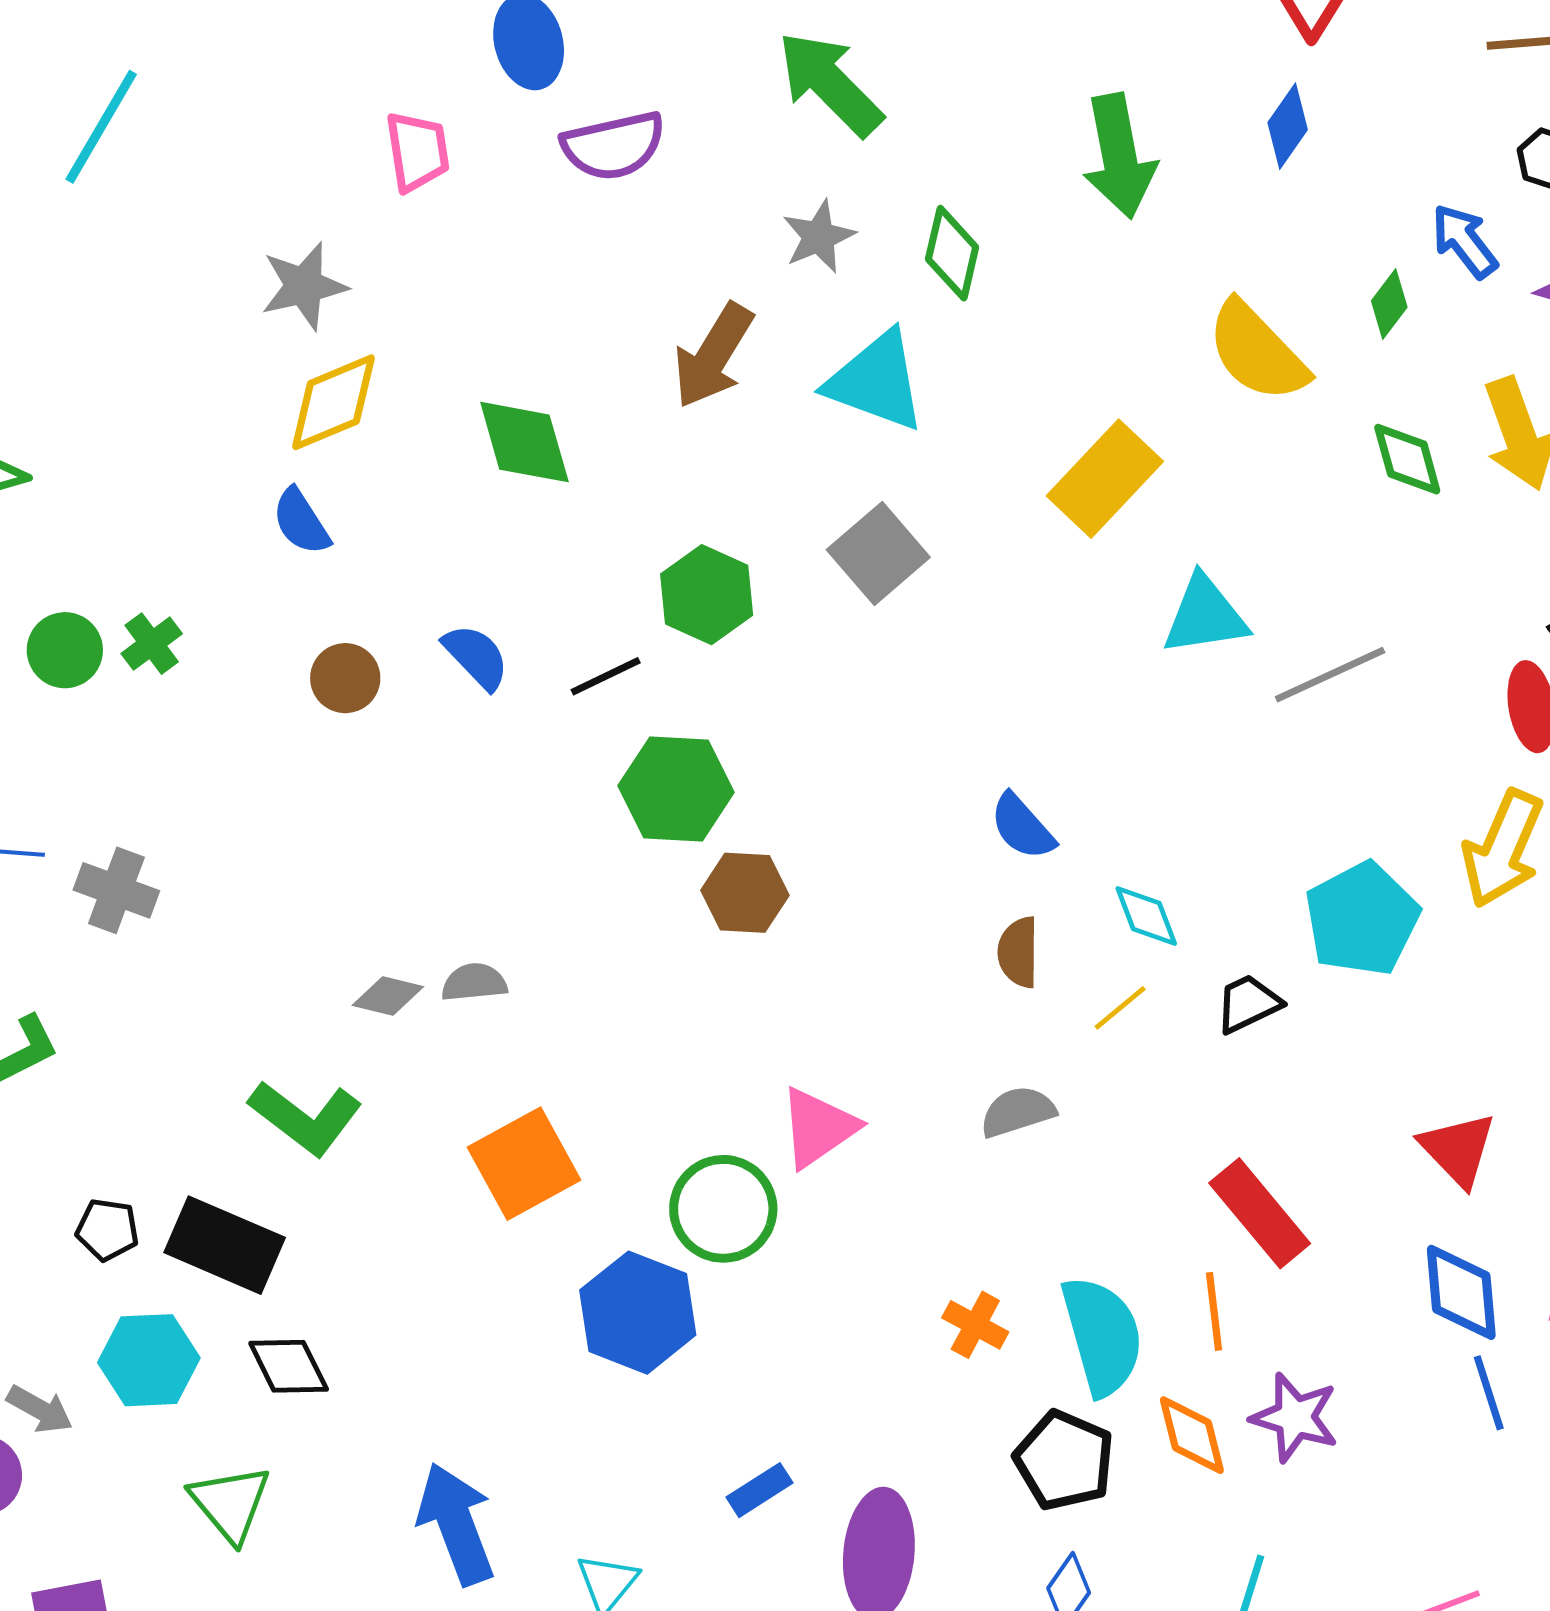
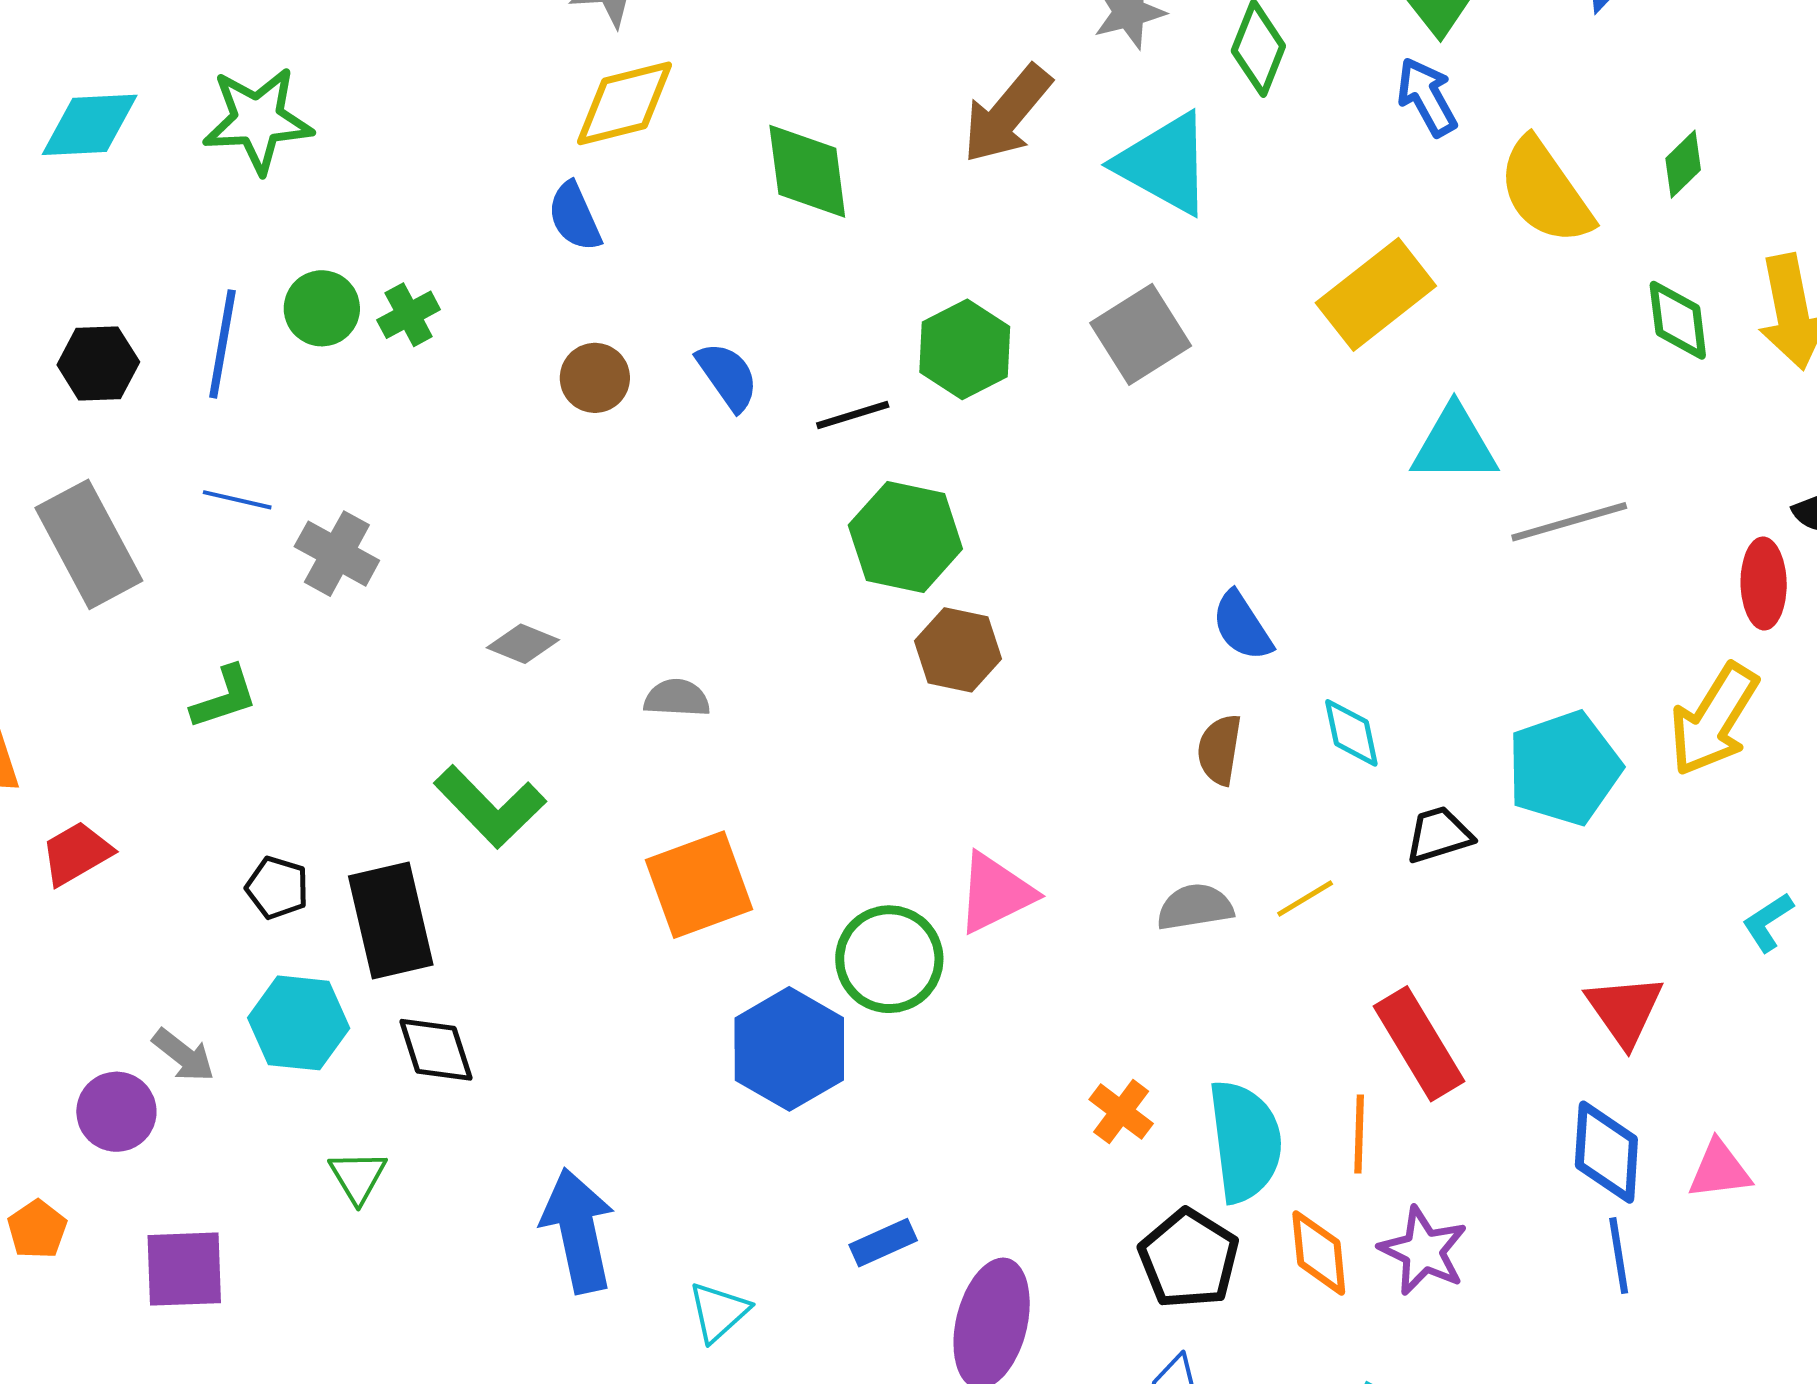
blue arrow: (1464, 241) -> (1427, 97), moved
gray diamond: (388, 996) -> (523, 644), moved
yellow line: (1120, 1008) -> (1305, 898), moved
black rectangle: (225, 1245) -> (391, 920), turned 45
green triangle: (230, 1503) -> (358, 1177), size x0.7

